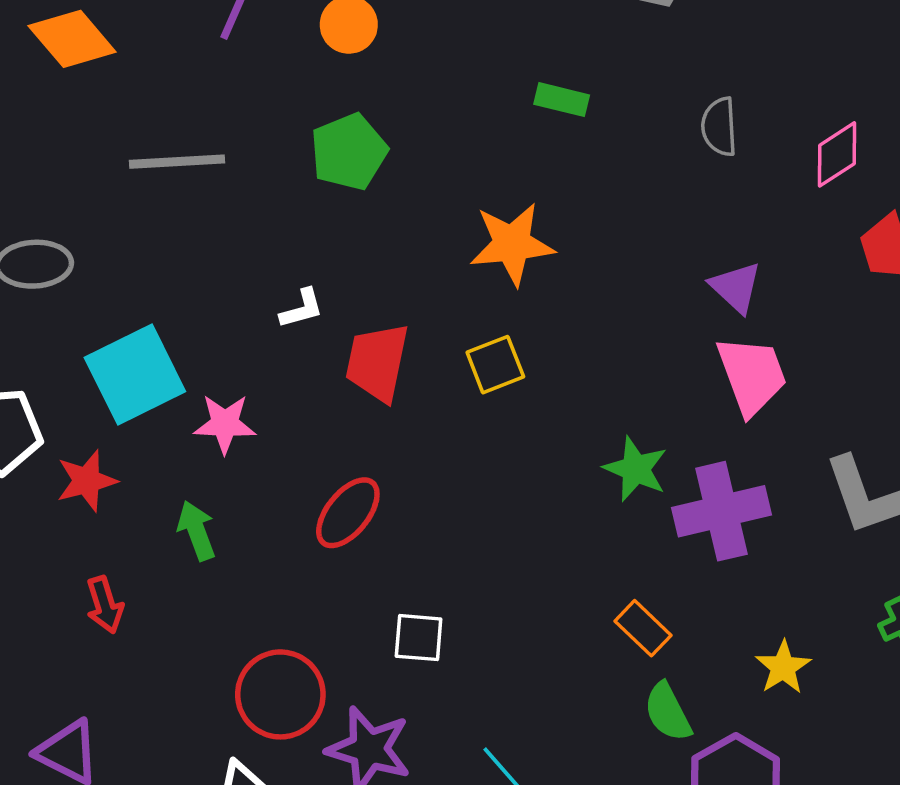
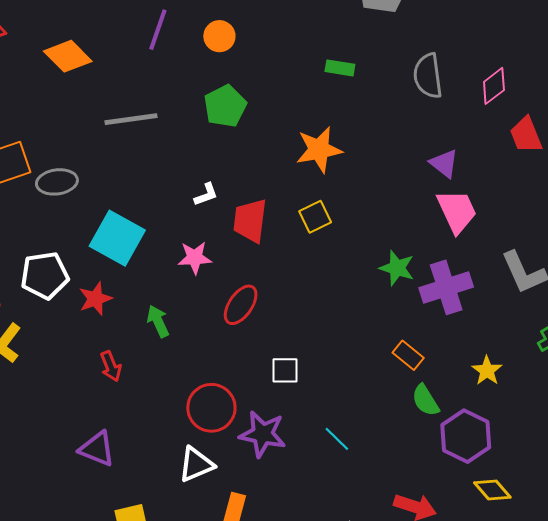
gray semicircle: (719, 127) -> (428, 76), size x1.4
cyan square: (135, 374) -> (117, 238), turned -30
pink star: (225, 424) -> (195, 258), moved

